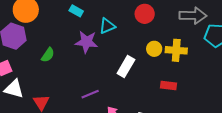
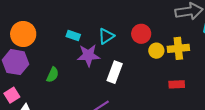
cyan rectangle: (76, 11) -> (73, 35), moved
red circle: (145, 14) -> (141, 34), moved
white rectangle: (126, 67) -> (115, 72), moved

